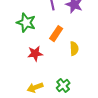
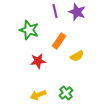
yellow semicircle: (74, 49) -> (77, 56), turned 64

